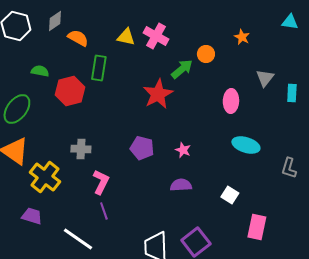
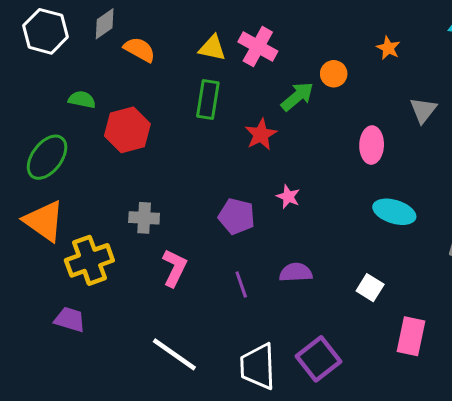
green rectangle: (99, 68) -> (208, 100), moved
red star: (158, 94) -> (261, 134), size x0.7
pink star: (183, 150) -> (288, 197), moved
yellow cross: (45, 177) -> (89, 260), turned 32
purple line: (104, 211) -> (241, 285), moved
white line: (78, 239) -> (174, 354), moved

